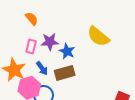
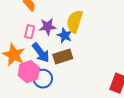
yellow semicircle: (98, 36) -> (75, 21), moved, turned 70
blue arrow: (42, 68) -> (41, 53), size x1.5

